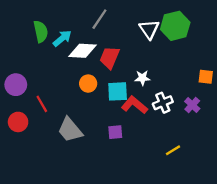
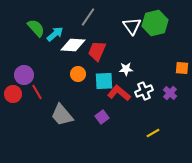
green semicircle: (41, 32) -> (36, 28), turned -30
purple circle: (16, 85) -> (24, 75), moved
red circle: (18, 122) -> (13, 94), moved
purple square: (115, 132) -> (102, 117), turned -32

